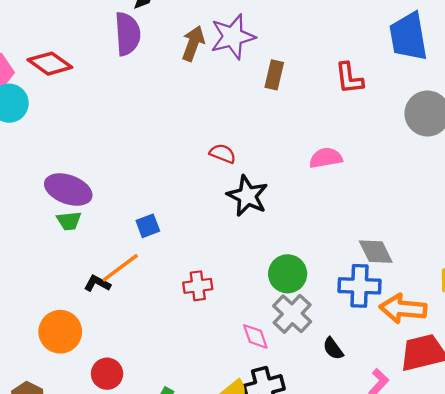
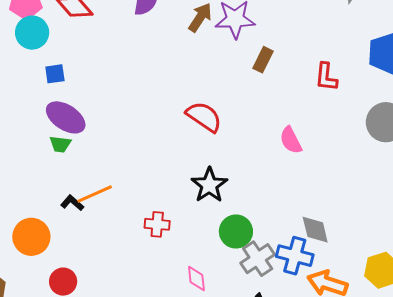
red semicircle: (223, 154) -> (204, 117), size x1.6
pink semicircle: (326, 158) -> (291, 140), turned -120
black star: (247, 196) -> (209, 185), moved
blue square: (148, 226) -> (55, 74), moved
gray cross: (292, 314) -> (258, 259), moved

